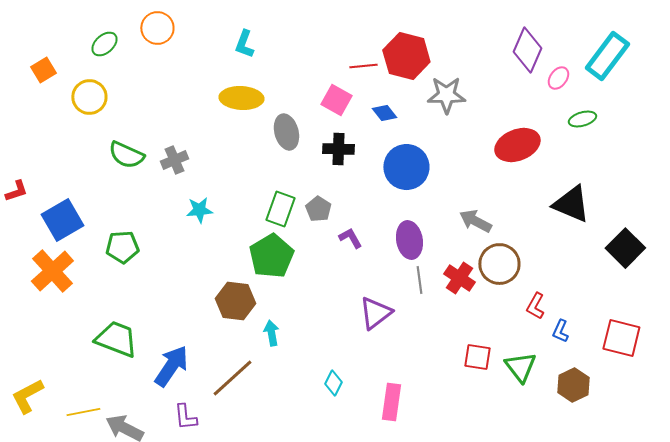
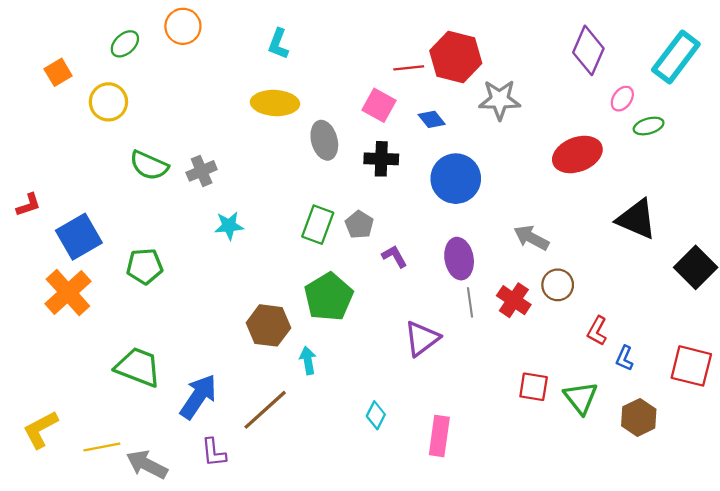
pink ellipse: (558, 78) -> (622, 99), moved
green pentagon: (271, 256) -> (329, 297), moved
brown circle: (499, 264) -> (558, 285), size x0.7

